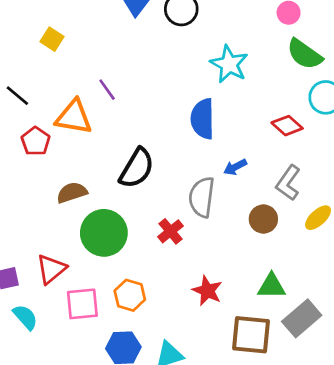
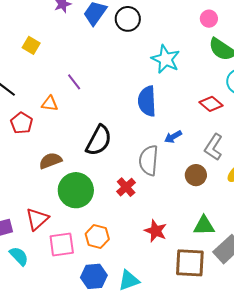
orange triangle: (74, 117) -> (50, 104), size x0.6

